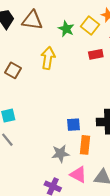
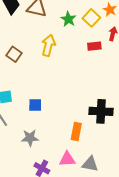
blue square: (73, 125) -> (35, 105), moved
gray star: (60, 154) -> (30, 138), moved
pink triangle: (78, 175) -> (67, 159), turned -36

